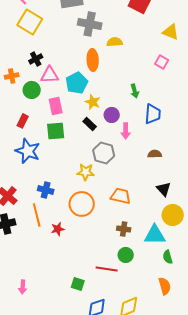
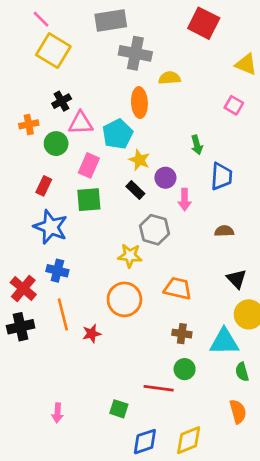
pink rectangle: (56, 106) -> (89, 165), turned 36
blue cross: (46, 190) -> (57, 271), moved
pink arrow: (23, 287) -> (57, 413), moved

